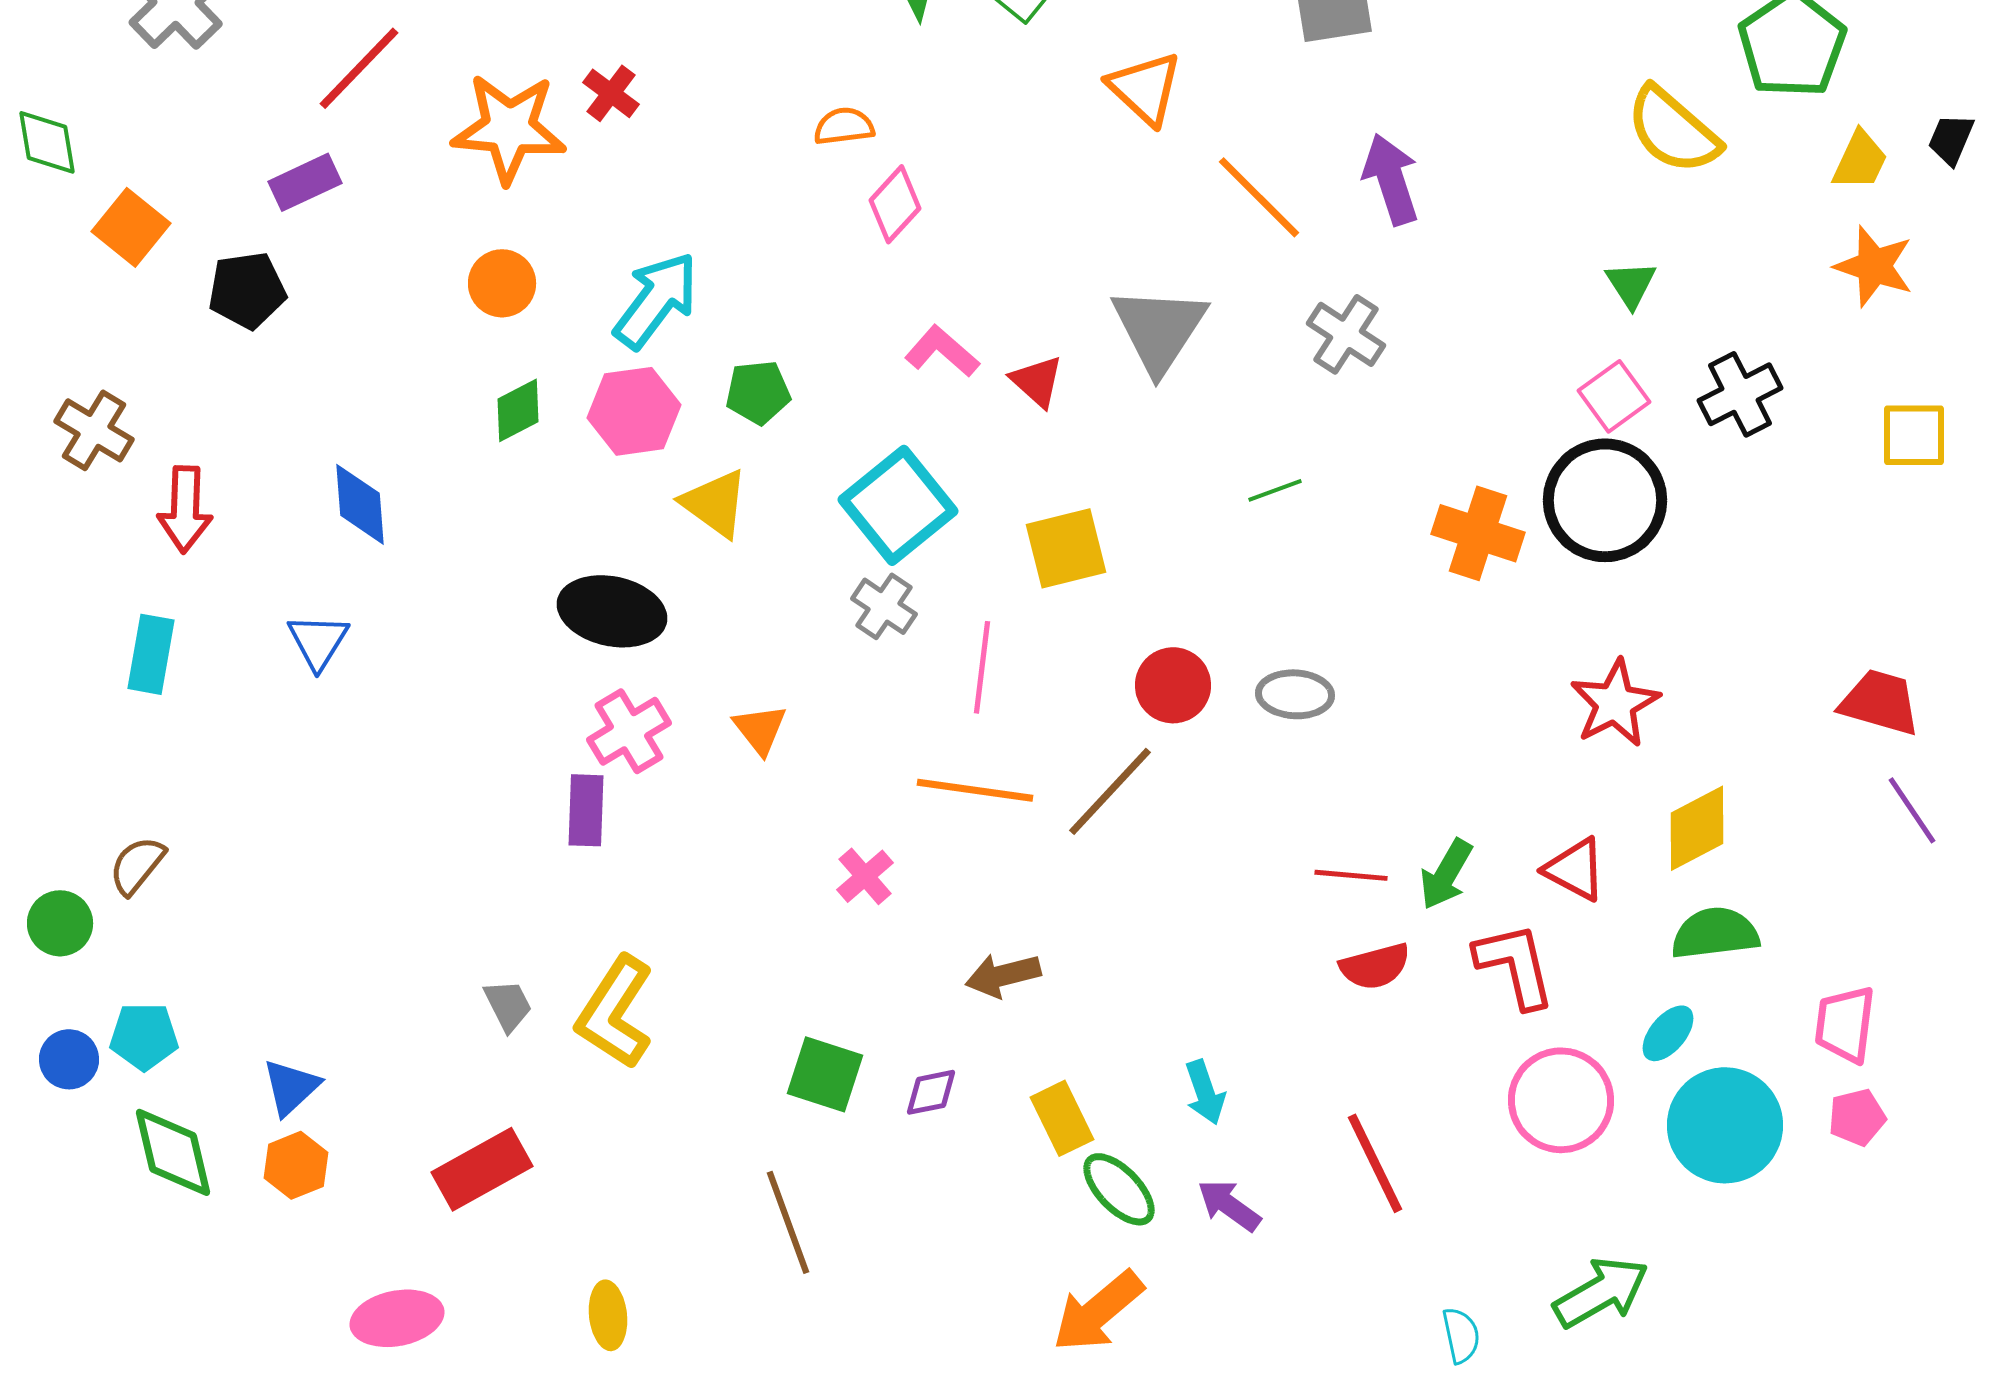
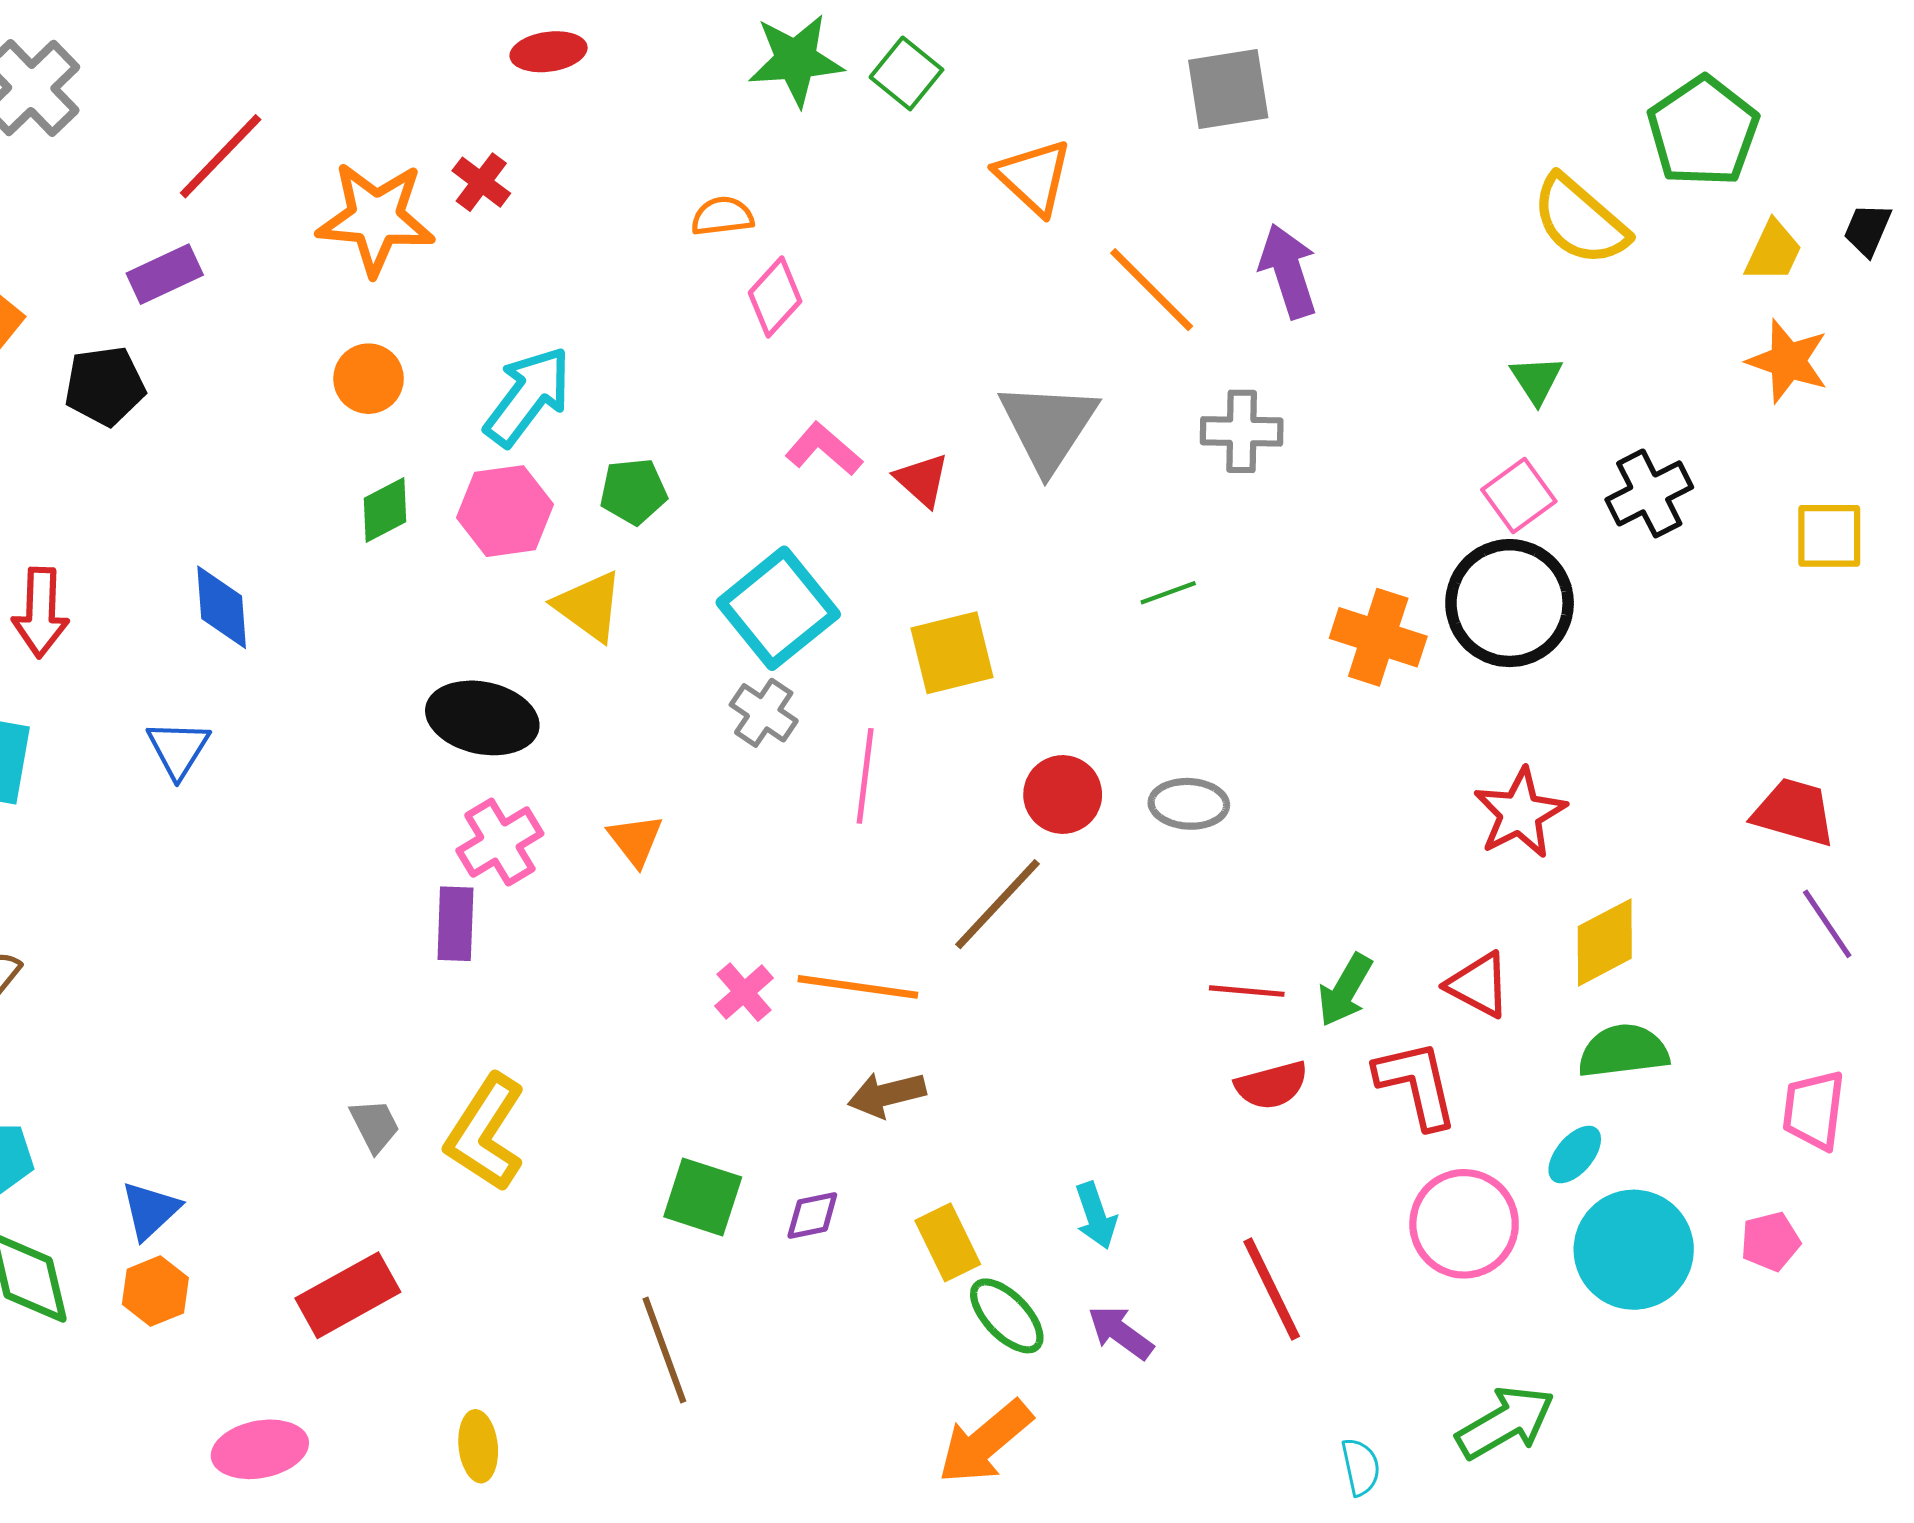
gray cross: (1346, 334) -> (1242, 431), turned -32
orange line: (975, 790) -> (858, 987), moved
pink trapezoid: (1845, 1024) -> (1814, 1110), moved

